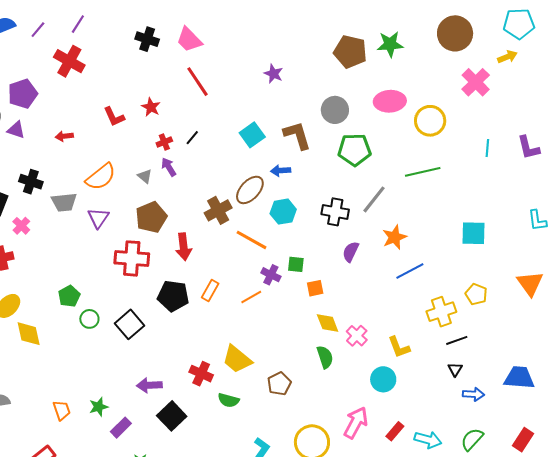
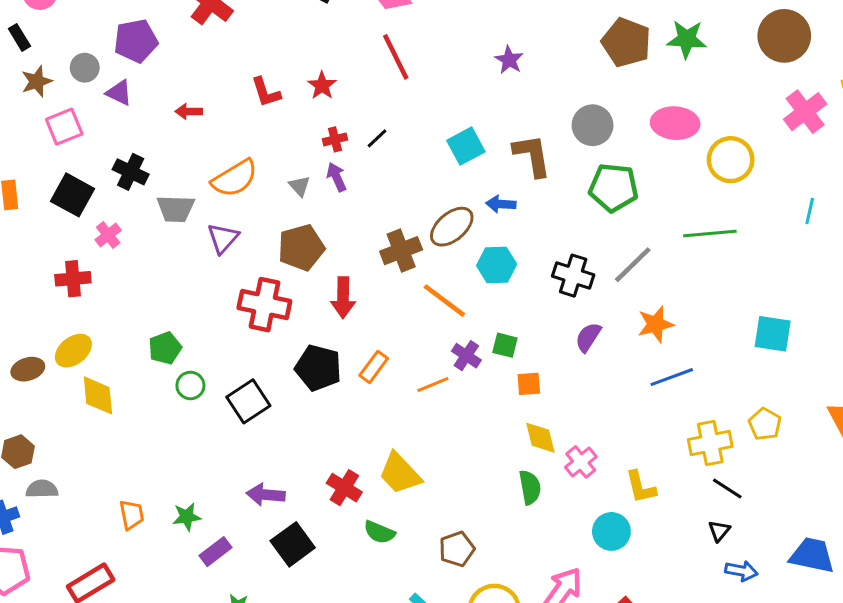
black line: (457, 340) -> (727, 488), turned 45
brown pentagon: (279, 384) -> (457, 549), moved

